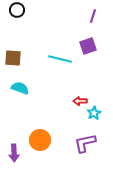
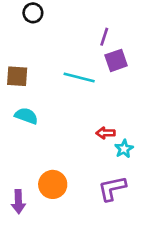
black circle: (17, 10) -> (33, 13), moved
purple line: (93, 16) -> (104, 37), moved

